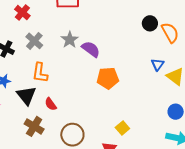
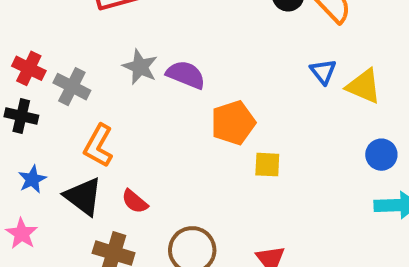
red cross: (22, 13) -> (29, 68), moved
orange L-shape: (40, 73) -> (98, 146), turned 35
yellow square: (122, 128) -> (267, 165), moved, turned -32

